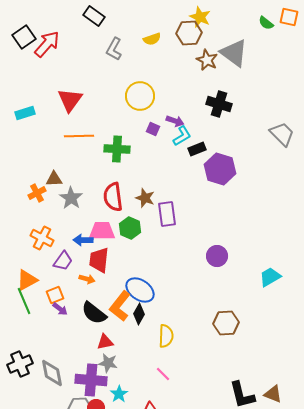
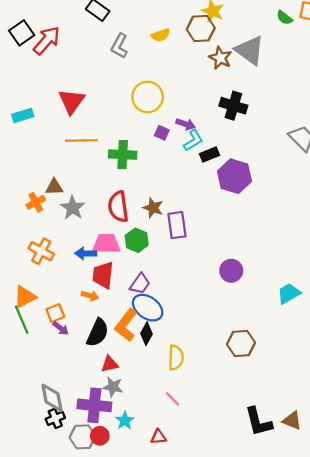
purple trapezoid: (63, 261) -> (140, 284), moved
black semicircle: (94, 313) -> (98, 333), turned -104
black cross: (20, 364) -> (55, 418), moved, size x0.7

